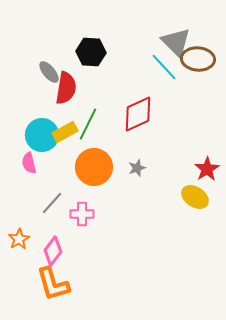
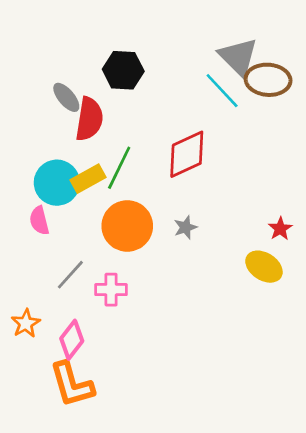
red star: (207, 169) -> (280, 229), size x0.7

